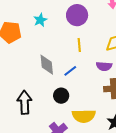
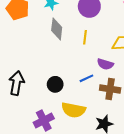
gray diamond: (47, 65) -> (57, 29), moved
blue line: (70, 71) -> (86, 78), moved

